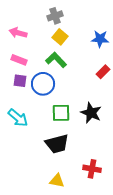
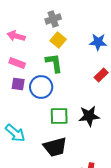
green L-shape: (56, 60) -> (54, 63), turned 35
black star: (91, 113) -> (89, 116), turned -30
cyan arrow: (18, 118) -> (15, 133), moved

